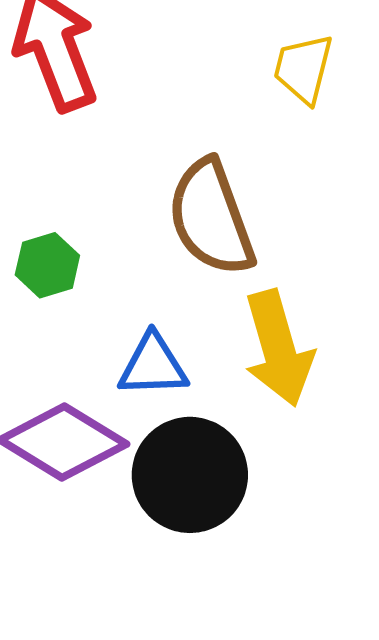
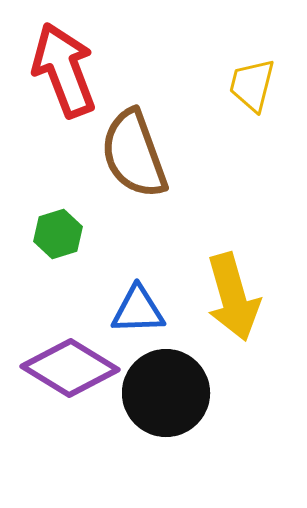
brown semicircle: (211, 218) -> (134, 154), moved

